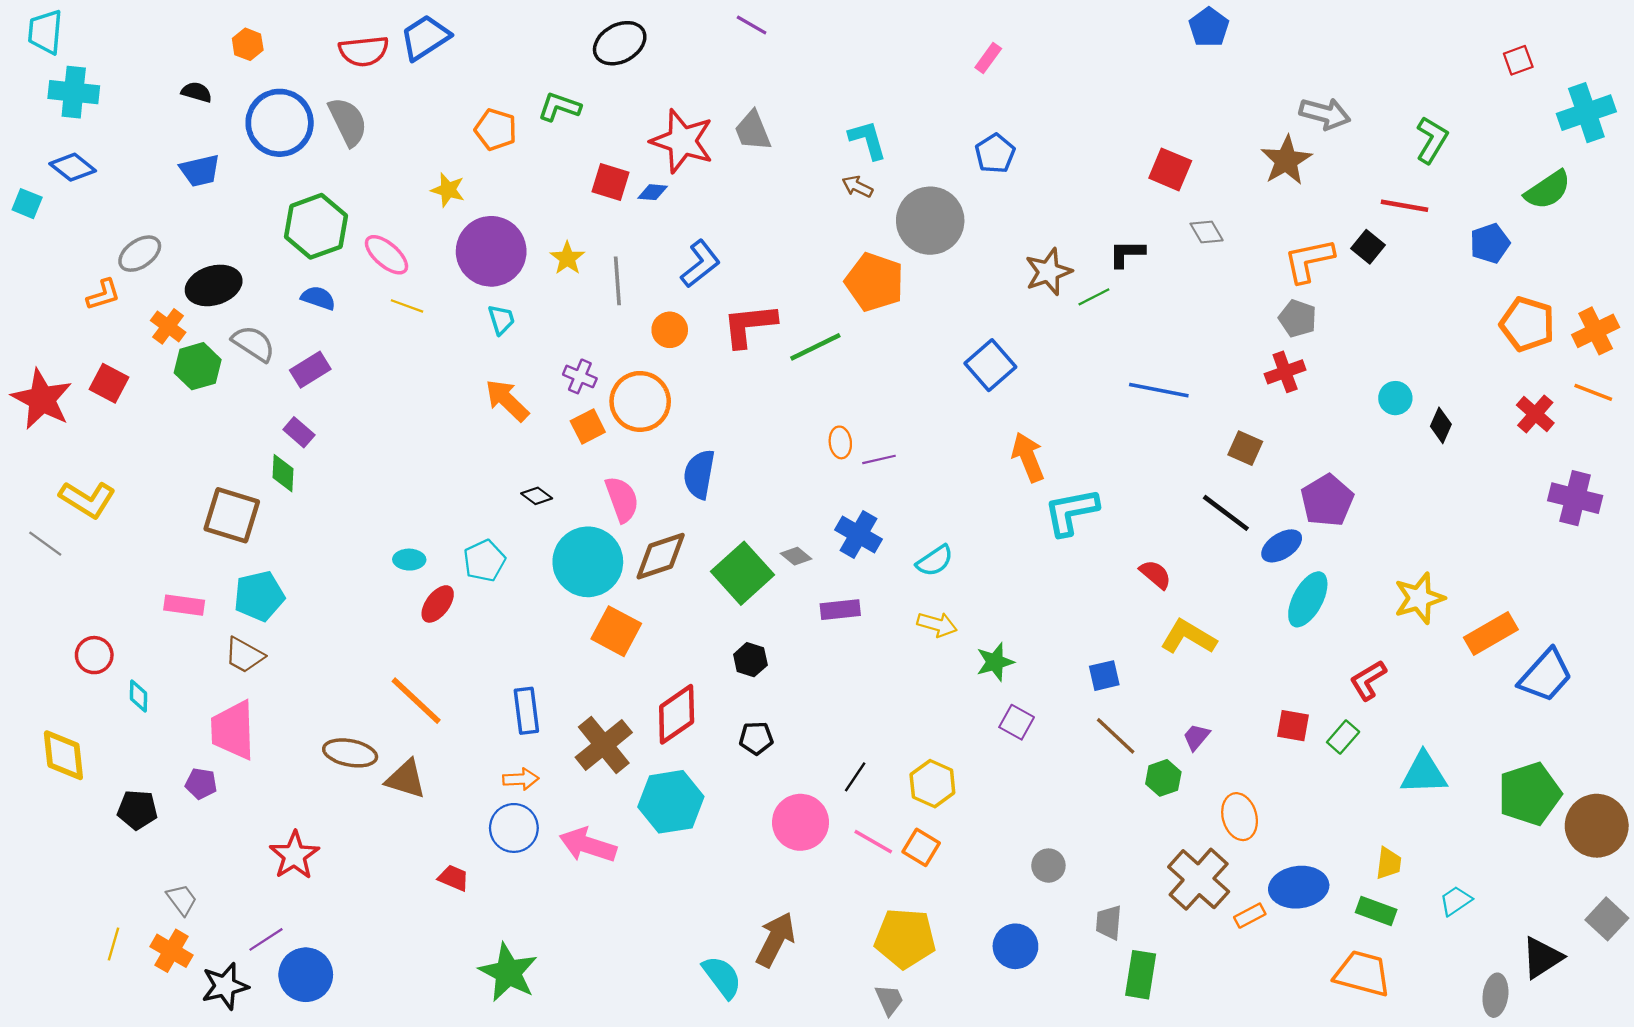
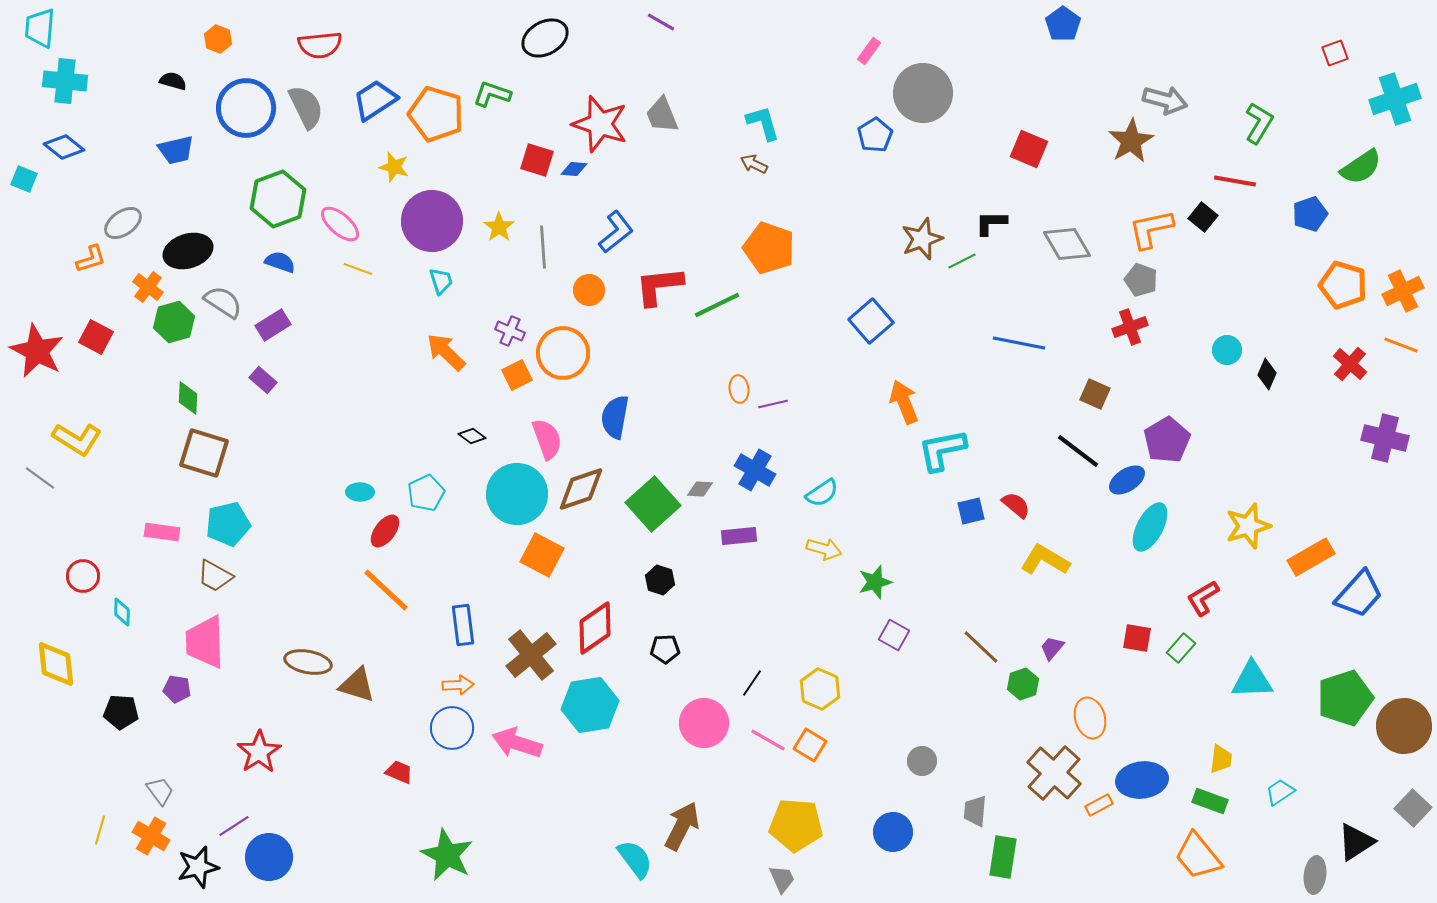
blue trapezoid: (425, 37) -> (375, 100), moved
orange pentagon: (496, 130) -> (436, 114), size x1.5
gray circle: (930, 221) -> (923, 93), moved
gray diamond: (1207, 232) -> (1067, 244), moved, size x1.6
green diamond: (283, 473) -> (188, 398), moved
gray diamond: (796, 556) -> (700, 489), turned -36
blue square: (1104, 676) -> (971, 511), moved
orange line: (416, 701) -> (386, 590), moved
orange trapezoid: (1362, 974) -> (1198, 856), turned -144

